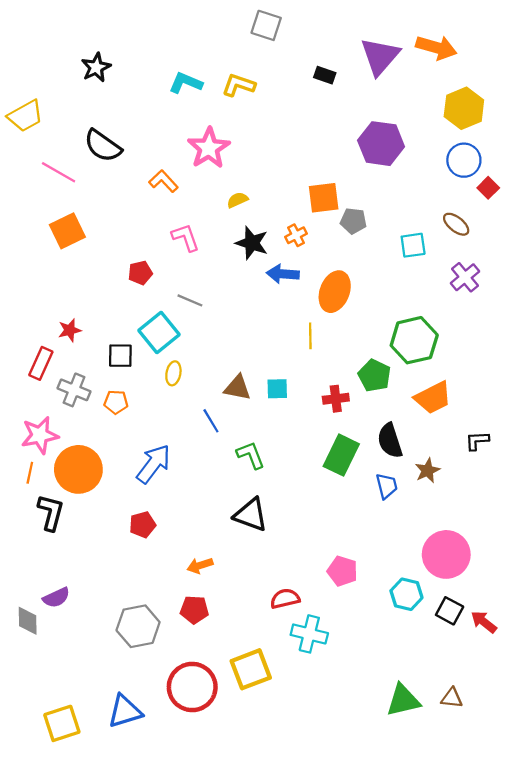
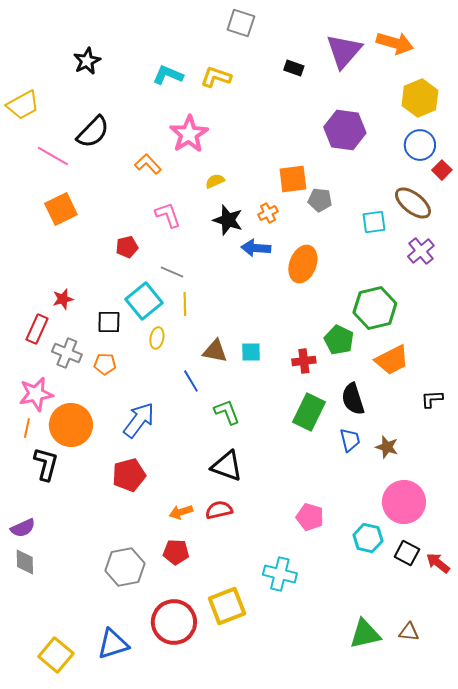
black semicircle: (103, 146) -> (93, 132), turned -81
brown ellipse: (456, 224) -> (413, 203), size x1.5
yellow line: (310, 336) -> (185, 304), moved
brown star: (427, 471) -> (387, 447), moved, turned -30
red pentagon: (142, 525) -> (129, 475), size x1.4
purple semicircle: (56, 598) -> (23, 528), moved
red semicircle: (285, 599) -> (219, 510), moved
yellow square: (62, 723) -> (56, 655), turned -32

